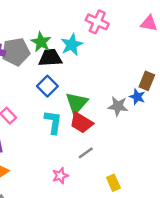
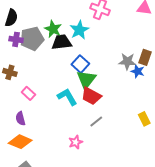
blue square: (47, 86) -> (80, 64), moved
gray star: (118, 106) -> (127, 61), moved
cyan L-shape: (53, 122) -> (67, 97), turned -35
yellow rectangle: (113, 183) -> (144, 119), moved

